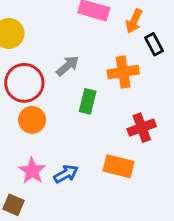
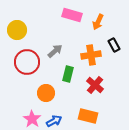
black rectangle: (154, 44) -> (114, 45), moved
orange circle: (32, 120) -> (46, 93), moved
red cross: (142, 128) -> (95, 85), moved, turned -30

